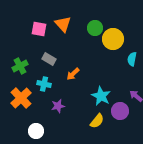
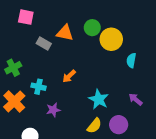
orange triangle: (63, 24) -> (65, 33), moved, turned -36
pink square: (39, 29) -> (26, 17), moved
gray rectangle: (49, 59) -> (44, 43), moved
purple circle: (120, 111) -> (119, 125), moved

